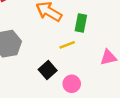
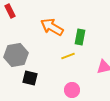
black square: (48, 70) -> (30, 78), moved, turned -35

